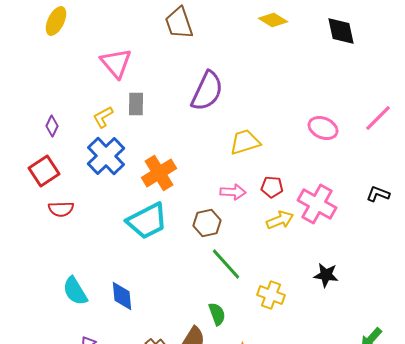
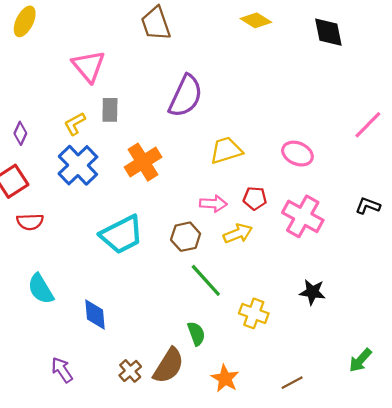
pink ellipse: (323, 128) -> (297, 154), moved
orange cross: (159, 173) -> (143, 162), moved
yellow arrow: (280, 220) -> (238, 233), moved
cyan semicircle: (75, 291) -> (41, 289), moved

